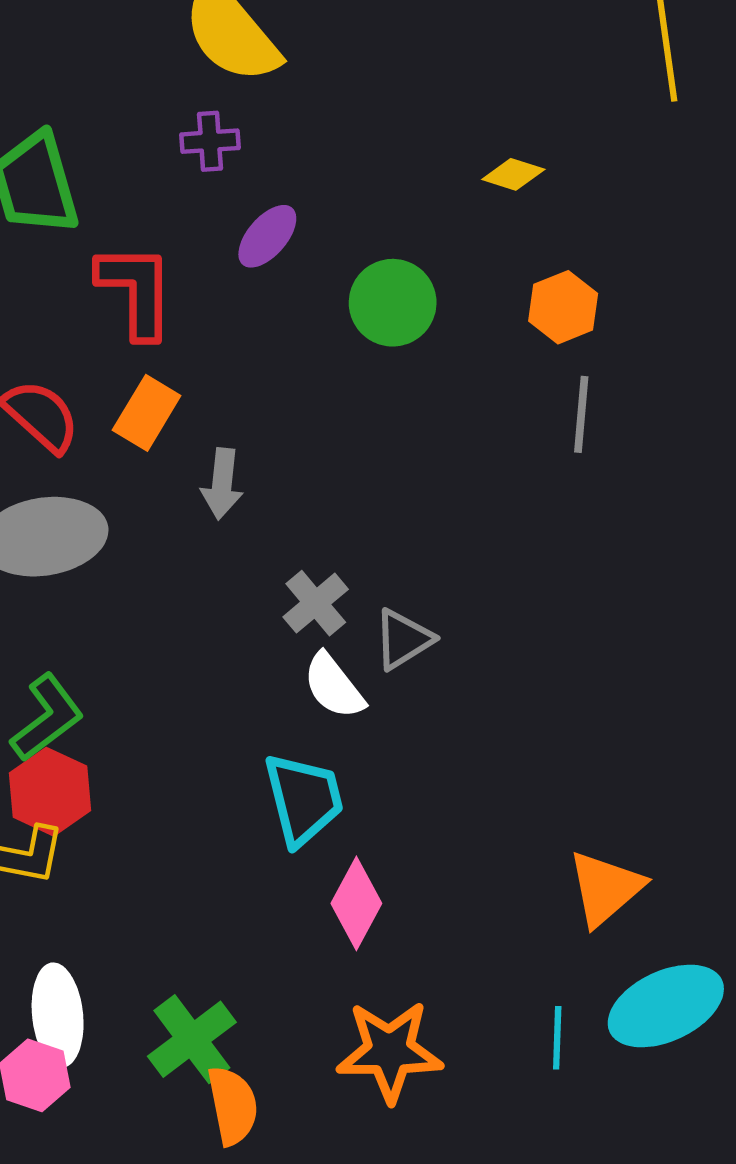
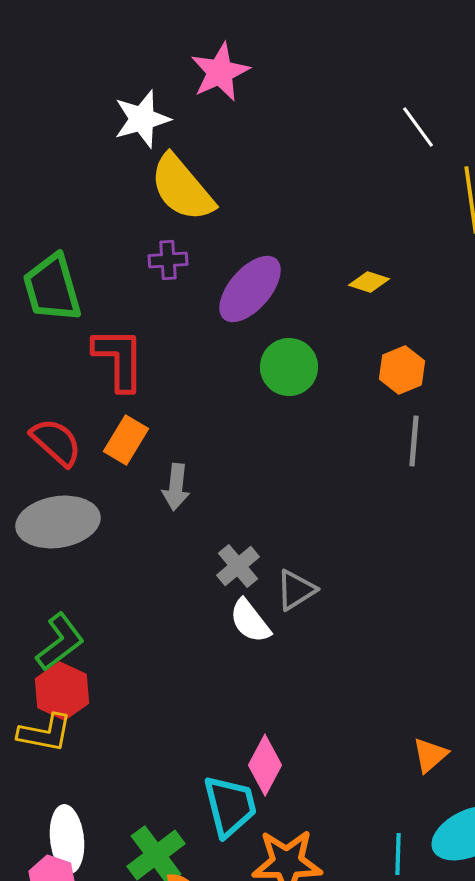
purple ellipse: (267, 236) -> (250, 289), moved, size x1.6
cyan trapezoid: (304, 799) -> (230, 806), moved
orange triangle: (605, 888) -> (430, 755), size x0.7

